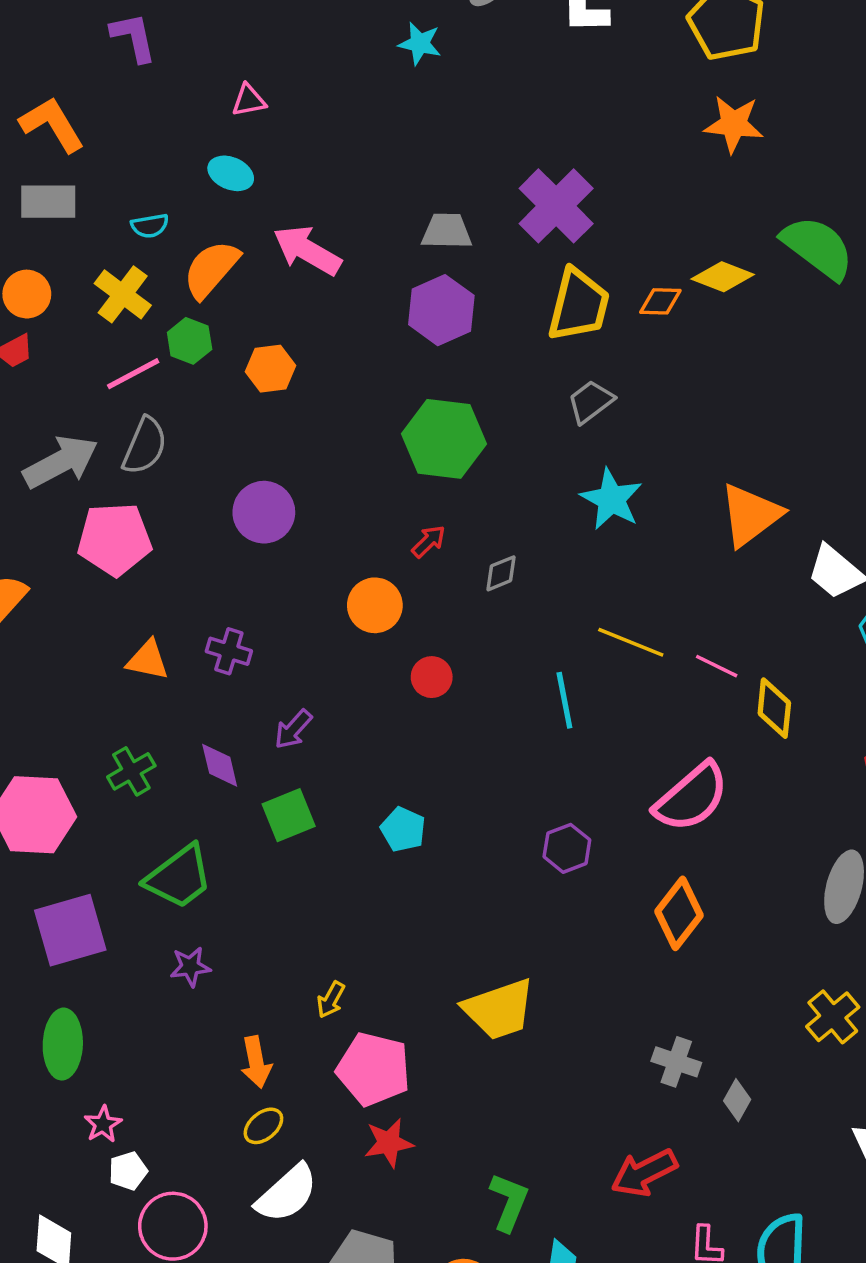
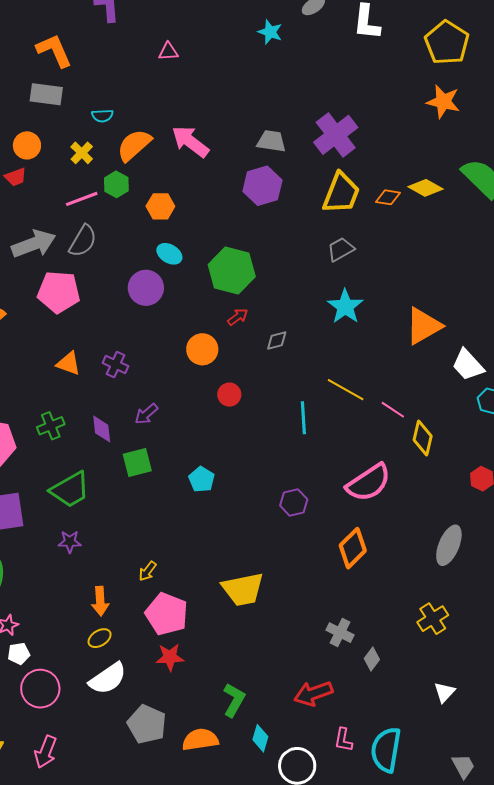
cyan ellipse: (231, 173) -> (169, 254), moved
yellow cross: (123, 294) -> (82, 153), size x0.7
green hexagon: (444, 439) -> (232, 271), moved

